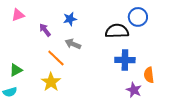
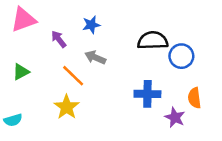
pink triangle: (18, 15) -> (23, 20), size x1.5
blue circle: (138, 17) -> (181, 56), moved
blue cross: (125, 60) -> (147, 94), moved
green triangle: (16, 70) -> (21, 72), moved

